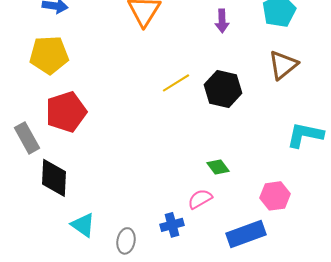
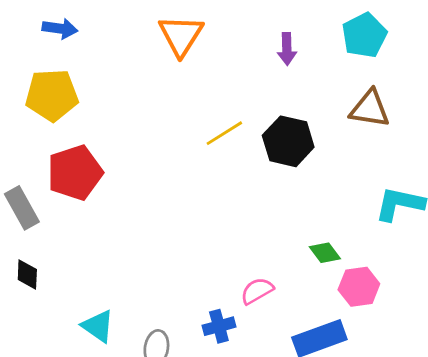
brown triangle: (283, 65) -> (370, 109), turned 48
green diamond: (218, 167) -> (325, 253), moved
black diamond: (54, 178) -> (27, 275), moved, size x0.6

